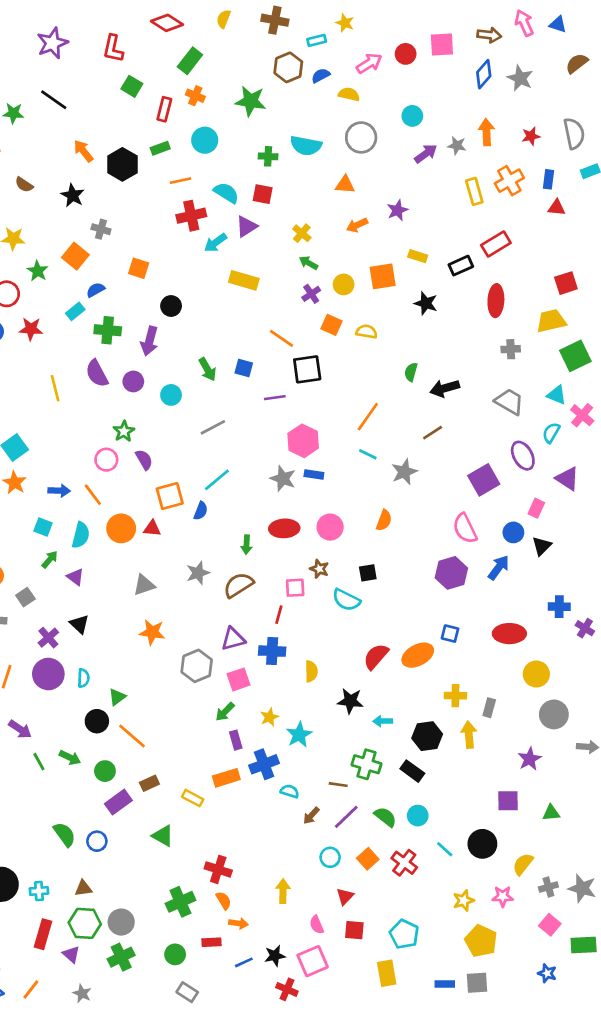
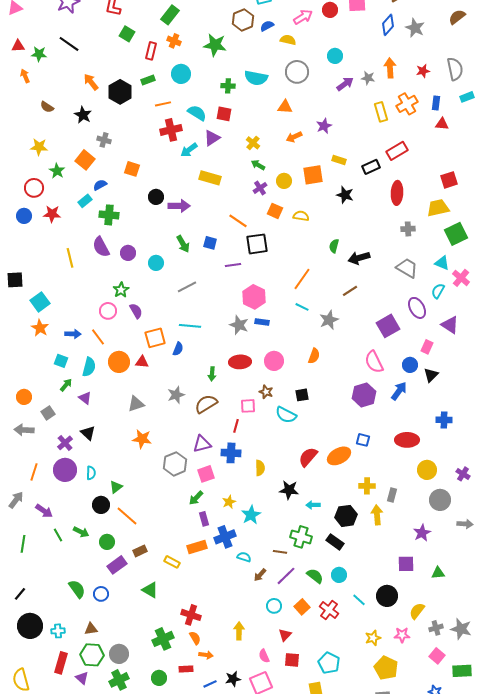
purple arrow: (149, 341) -> (179, 206), moved, turned -105
cyan line: (217, 480) -> (190, 326), turned 45
purple cross: (585, 628) -> (463, 474), moved

